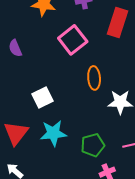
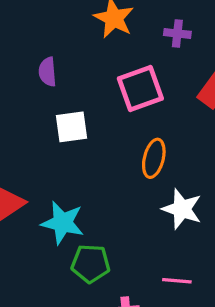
white square: (43, 97) -> (71, 127), moved
green pentagon: (93, 145) -> (91, 264), moved

